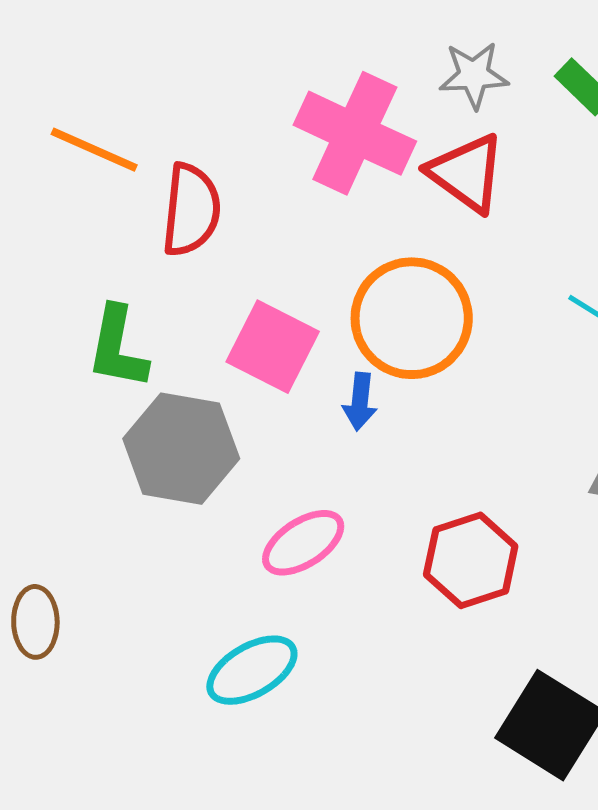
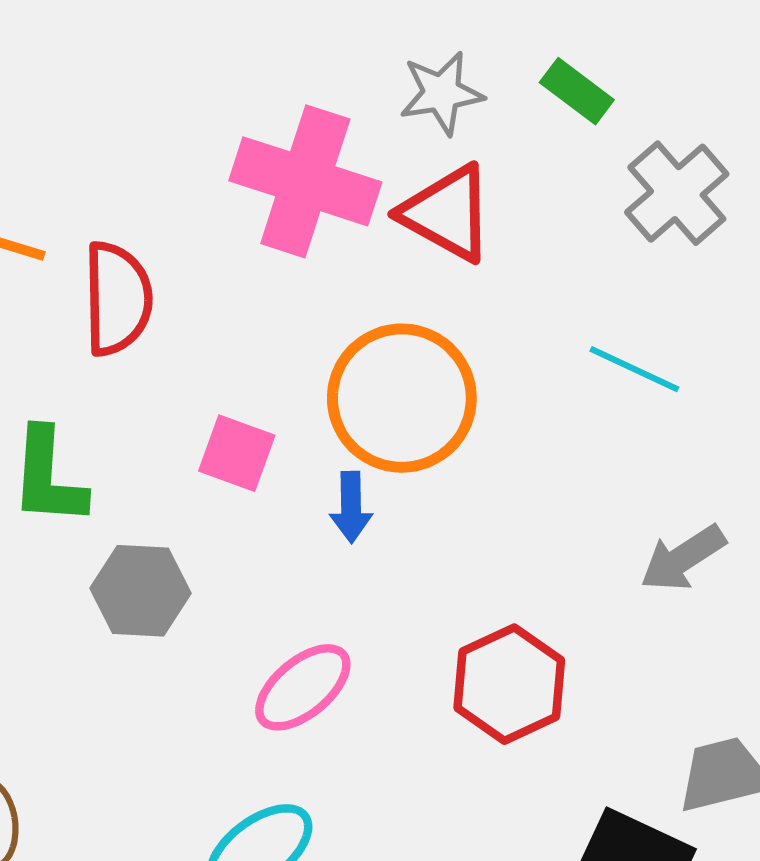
pink square: (273, 347) -> (237, 453), size x0.7
gray hexagon: (181, 449) -> (141, 591), size x0.7

